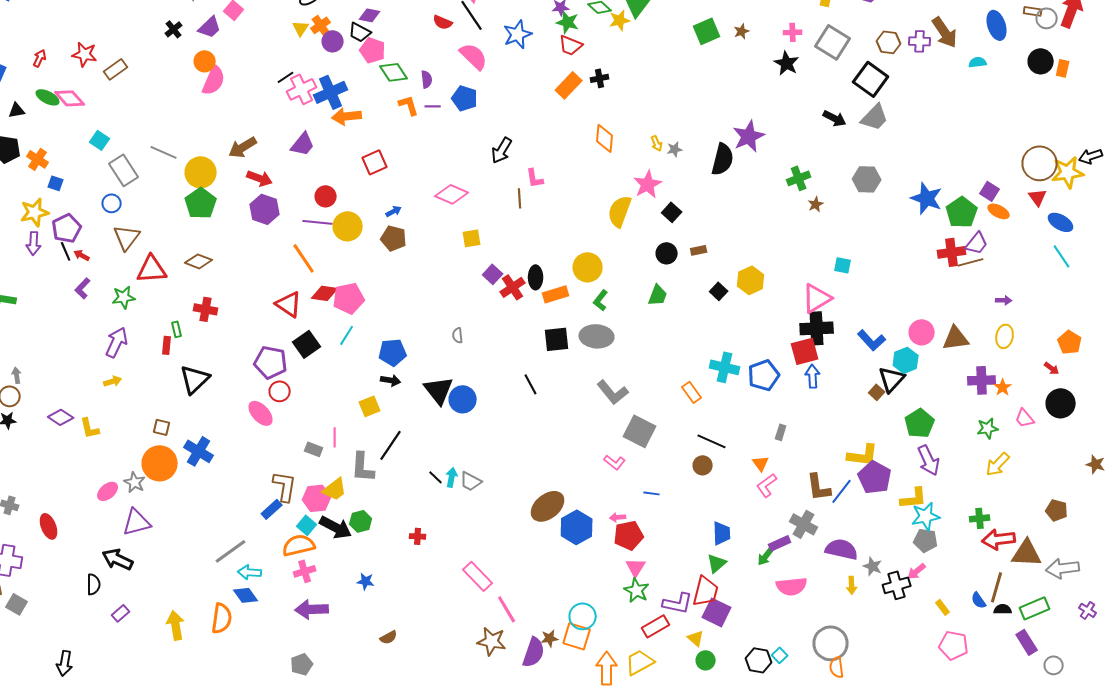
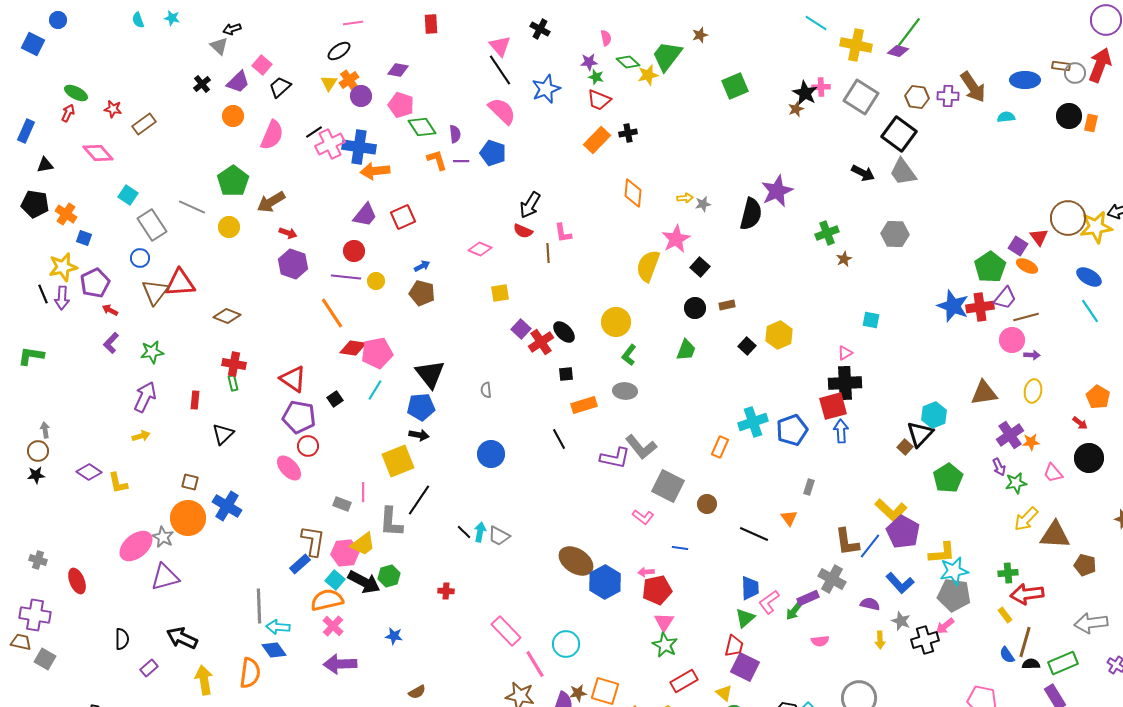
red semicircle: (443, 22) -> (523, 231), moved
green star: (568, 22) -> (596, 77), size x0.7
blue ellipse: (997, 25) -> (1025, 80), turned -72
brown star: (742, 31) -> (796, 109), moved
black trapezoid: (360, 32) -> (280, 87), moved, turned 110
red star: (85, 54) -> (113, 109), size x0.7
black star: (787, 63) -> (805, 93), moved
pink semicircle: (214, 80) -> (272, 135), moved
blue cross: (331, 92) -> (359, 147), turned 32
green ellipse: (48, 97) -> (76, 93), moved
gray trapezoid: (875, 117) -> (903, 172), turned 100
yellow arrow: (657, 143) -> (685, 198), turned -70
purple trapezoid: (303, 144) -> (365, 215), moved
yellow circle: (201, 172) -> (229, 227), size x0.7
red arrow: (260, 178) -> (288, 233), size x0.7
pink diamond: (452, 194) -> (480, 249), size x0.7
red triangle: (1038, 197) -> (1039, 237), moved
blue star: (927, 198) -> (953, 306), moved
green pentagon: (201, 203) -> (233, 181), moved
yellow circle: (348, 226) -> (376, 281), size x0.6
black line: (66, 251) -> (43, 294), moved
brown line: (971, 262) -> (1026, 317), moved
red triangle: (152, 269) -> (180, 283), moved
black ellipse: (536, 277) -> (564, 332), turned -45
orange rectangle: (556, 294) -> (584, 405), moved
pink triangle: (817, 298) -> (845, 353), size x0.5
red triangle: (289, 304) -> (293, 379), moved
green rectangle: (177, 329) -> (233, 383), moved
pink circle: (922, 332) -> (1012, 340), moved
gray ellipse: (597, 336) -> (625, 391), size x0.7
black square: (557, 339) -> (566, 374), moved, size x0.6
blue L-shape: (872, 340) -> (900, 583), moved
black square: (307, 344) -> (335, 399), size x0.6
cyan cross: (725, 367) -> (753, 422), turned -32
black triangle: (195, 379) -> (223, 434), size x0.7
purple cross: (982, 380) -> (1010, 435), turned -32
orange star: (1003, 387) -> (1031, 442), turned 30
black triangle: (439, 390) -> (430, 374), moved
orange rectangle: (692, 392) -> (720, 447), turned 60
yellow square: (370, 406) -> (398, 461), size x1.5
black line: (712, 441) -> (754, 534), moved
yellow L-shape: (863, 455) -> (891, 510), turned 36
purple arrow: (929, 460) -> (999, 467), moved, size x0.6
brown circle: (703, 465) -> (707, 504), moved
pink L-shape: (767, 485) -> (769, 602), moved
pink ellipse: (108, 491) -> (136, 546), size x1.6
brown ellipse: (548, 506) -> (576, 561), turned 72
gray pentagon: (926, 540) -> (954, 595), size x1.4
purple semicircle: (842, 549) -> (870, 604), size x0.6
gray line: (231, 551) -> (259, 606), turned -56
brown triangle: (1027, 553) -> (1055, 535), moved
black arrow: (118, 559) -> (182, 638), moved
pink cross: (305, 571) -> (333, 626), turned -30
pink semicircle: (792, 586) -> (820, 641), size x0.6
red trapezoid: (706, 591) -> (734, 646), size x0.7
purple L-shape: (678, 603) -> (615, 458), moved
yellow rectangle: (943, 607) -> (1005, 615), moved
cyan circle: (583, 616) -> (566, 644), moved

